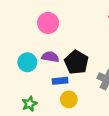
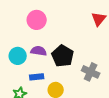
blue rectangle: (60, 81) -> (37, 77), moved

